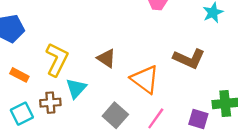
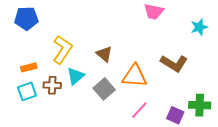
orange rectangle: (19, 75) -> (29, 67), moved, turned -49
orange triangle: (145, 79) -> (135, 76), turned -40
gray square: (115, 115) -> (104, 89), moved

